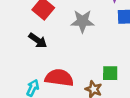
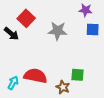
black arrow: (38, 40) -> (11, 34), moved

